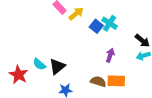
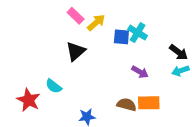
blue square: (96, 26) -> (121, 37), turned -32
purple arrow: (110, 55) -> (140, 72), turned 104
black triangle: (57, 66) -> (76, 51), moved

